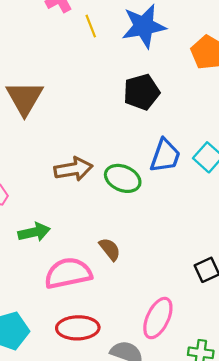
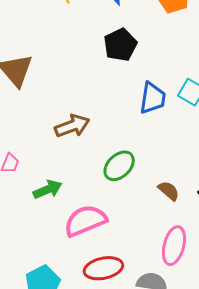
green ellipse: (123, 178) -> (119, 166), moved, turned -56
brown semicircle: (110, 249) -> (169, 191), moved

